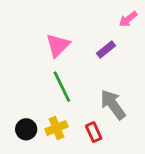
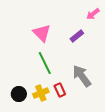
pink triangle: (58, 45) -> (42, 33), turned -30
red rectangle: (94, 132) -> (60, 90), moved

